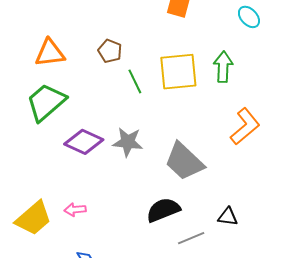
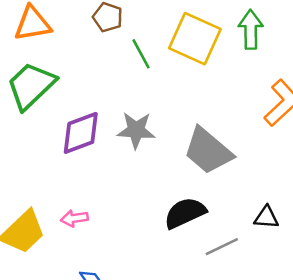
yellow square: (178, 72) -> (195, 39), turned 33
purple diamond: (84, 142) -> (81, 133), turned -42

